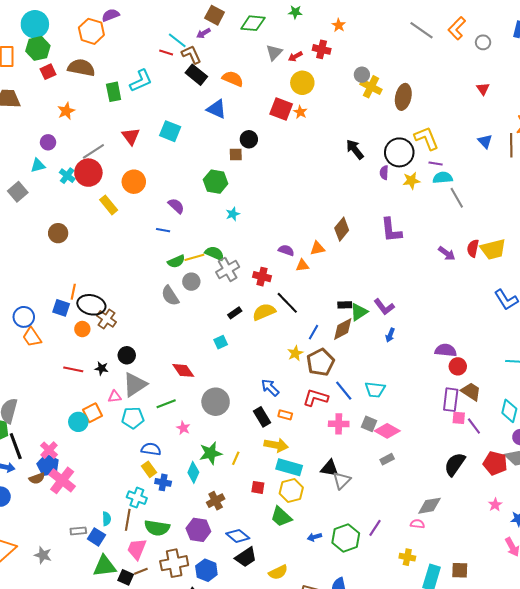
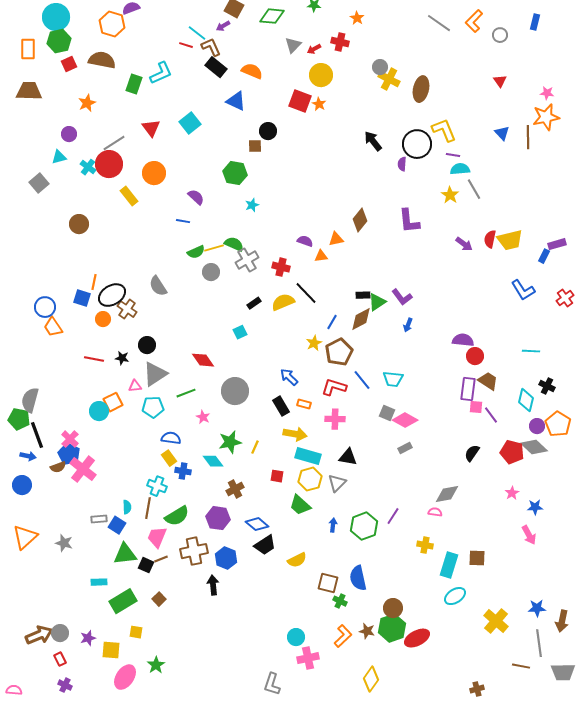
green rectangle: (114, 92) -> (134, 84), turned 30
cyan square: (170, 131) -> (190, 123), turned 30
yellow star: (411, 181) -> (450, 195), moved, turned -30
gray semicircle: (170, 296) -> (158, 286), moved
black ellipse: (91, 305) -> (112, 295), turned -44
pink cross: (339, 424) -> (335, 419), moved
black semicircle: (455, 464) -> (472, 453), size x0.7
cyan diamond: (193, 472) -> (213, 461), turned -60
gray triangle: (342, 480) -> (337, 483), moved
green semicircle: (157, 528) -> (177, 516), turned -40
blue arrow: (314, 537) -> (333, 525), turned 112

